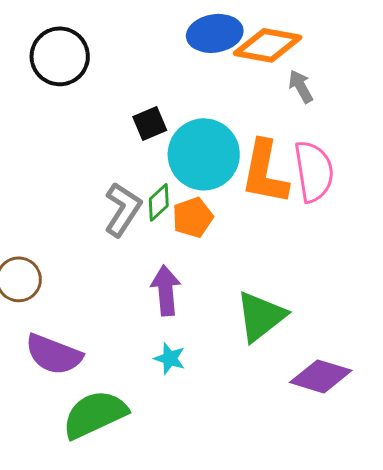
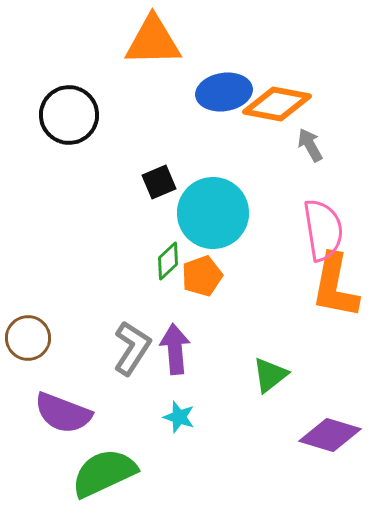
orange L-shape: (265, 172) -> (335, 286), moved
gray L-shape: (123, 209) -> (132, 348), moved
green triangle: (261, 316) -> (270, 375), size x0.7

